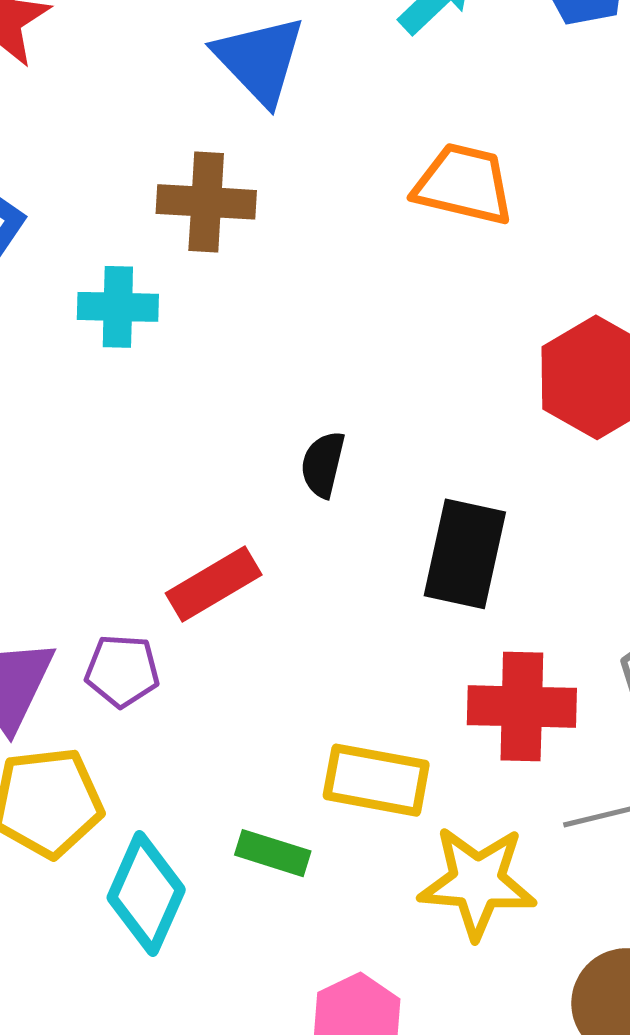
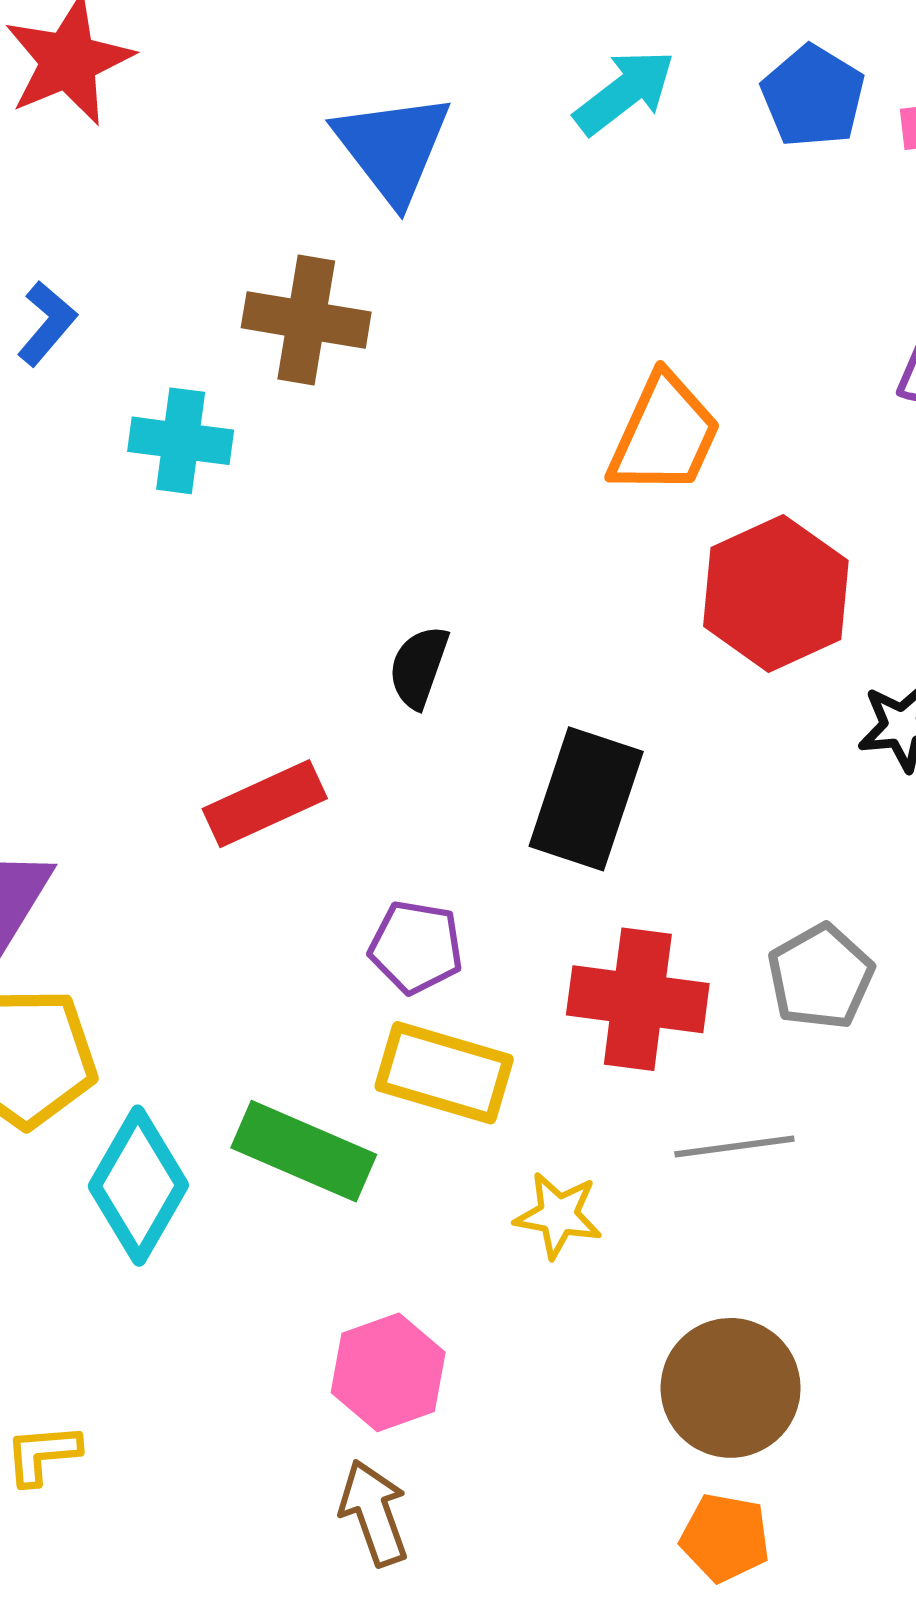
orange trapezoid: (464, 184) -> (664, 435), moved, turned 95
purple pentagon: (122, 671) -> (416, 947), moved
green rectangle: (273, 853) -> (304, 1151), size x1.5
yellow star: (477, 882) -> (558, 1215), size x0.6

